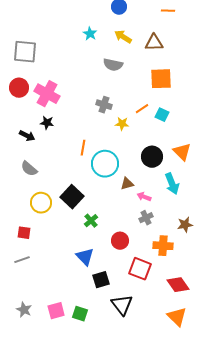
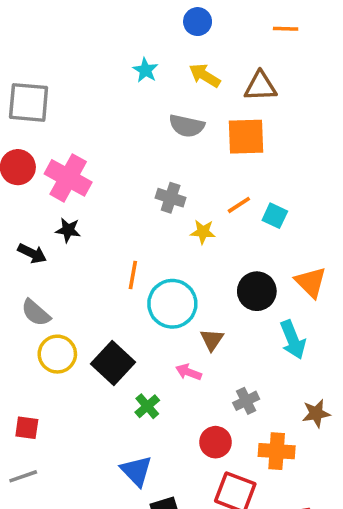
orange square: (161, 79) -> (246, 137), moved
brown triangle: (127, 184) -> (212, 340), turned -40
pink arrow: (144, 197) -> (189, 372), moved
yellow circle: (41, 203) -> (57, 354), moved
red circle: (120, 241) -> (215, 442), moved

